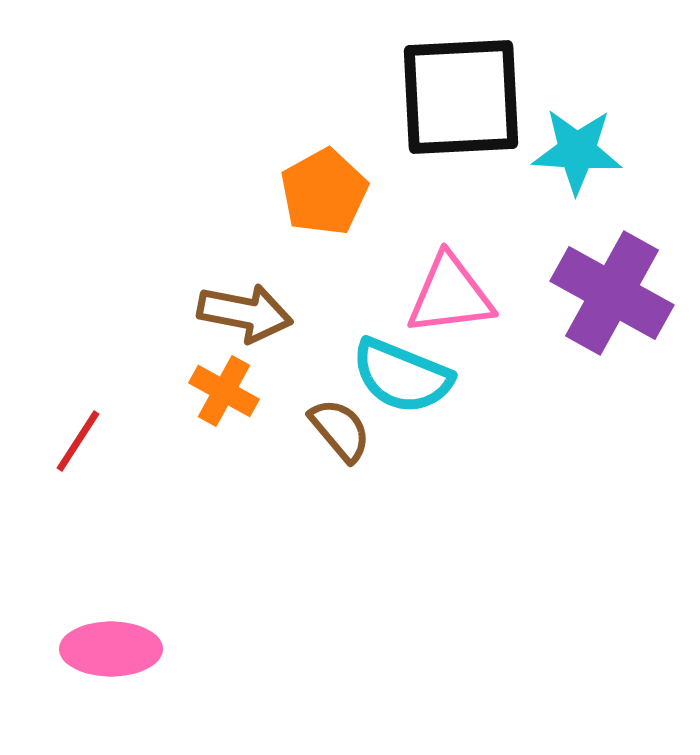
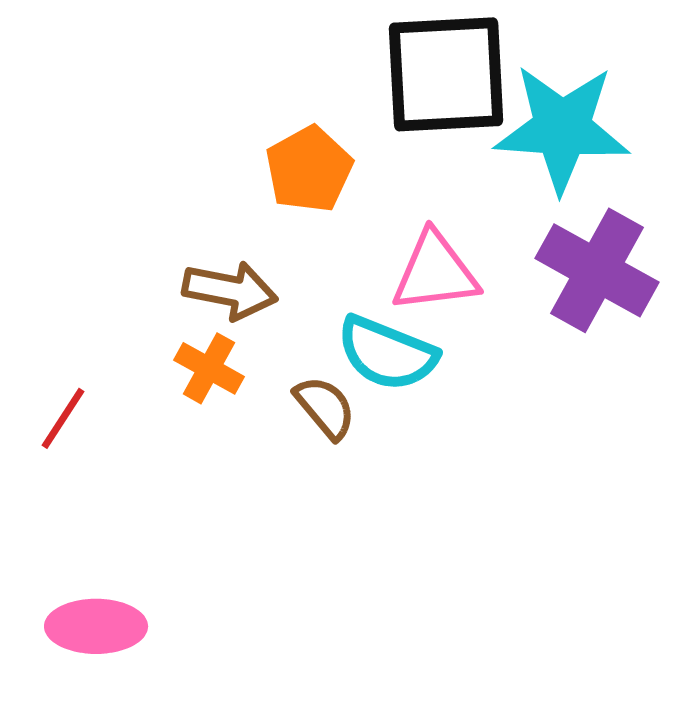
cyan star: (577, 151) -> (562, 128), size x1.5

